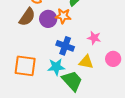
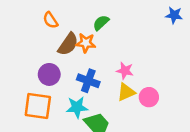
brown semicircle: (27, 17) -> (68, 44), moved
purple circle: (48, 19) -> (49, 74), moved
yellow triangle: (86, 62) -> (126, 92), moved, turned -35

